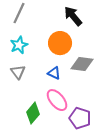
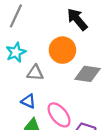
gray triangle: (18, 72) -> (35, 73), moved, turned -49
blue triangle: (54, 73) -> (28, 101), moved

